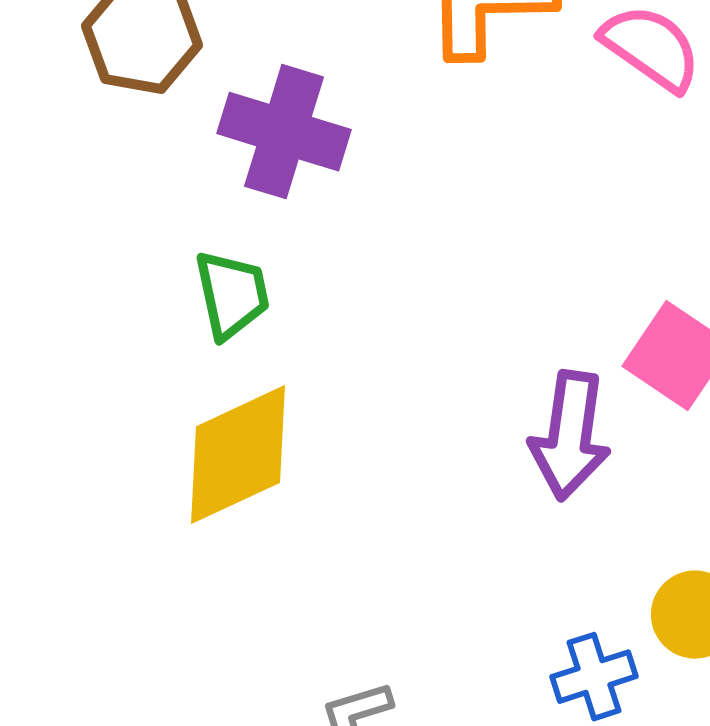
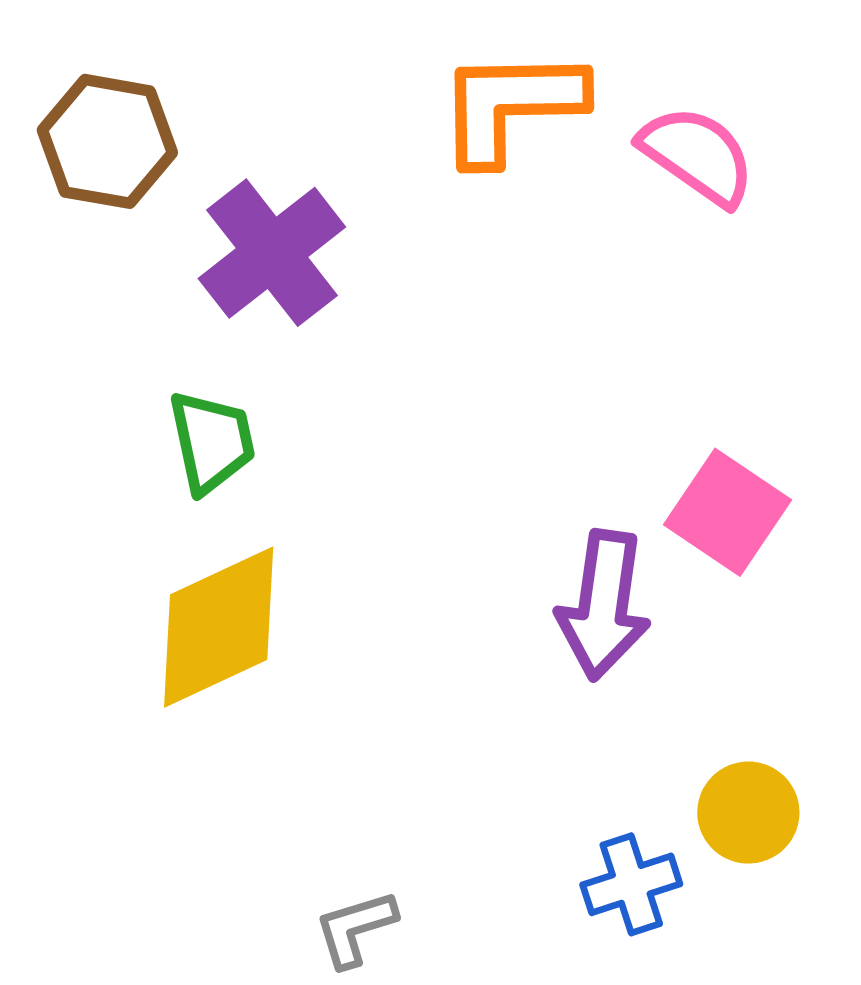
purple cross: (284, 132) -> (272, 253), turned 35

